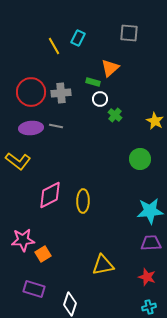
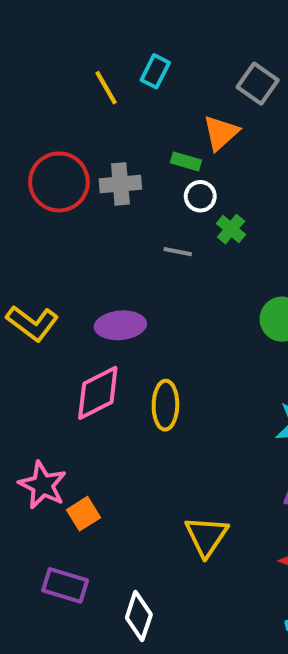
gray square: (129, 33) -> (258, 84), moved, turned 30
gray line: (56, 126) -> (178, 252), moved
purple ellipse: (31, 128) -> (120, 325), moved
pink star: (23, 240) -> (43, 485), turned 30
yellow triangle: (103, 265) -> (206, 536), turned -45

